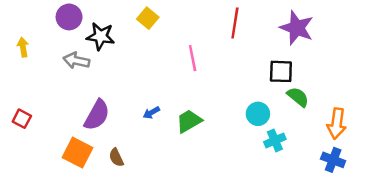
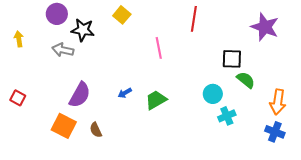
purple star: (297, 28) -> (265, 27), moved

